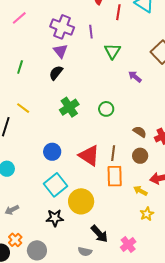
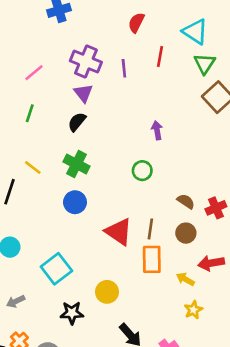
red line: (118, 12) -> (160, 57), moved
pink line: (19, 18) -> (34, 73), moved
green triangle: (112, 51) -> (205, 64), moved
purple arrow: (135, 77) -> (157, 130), moved, turned 40
green cross: (69, 107) -> (77, 164), moved, turned -30
blue circle: (52, 152) -> (75, 202), moved
cyan square: (55, 185) -> (56, 269), moved
yellow circle: (81, 201) -> (107, 292), size x0.7

